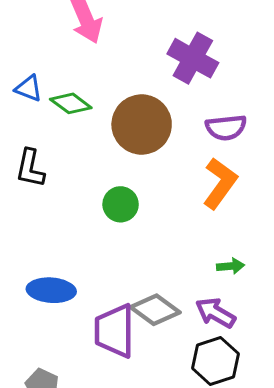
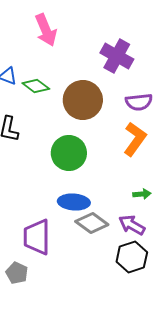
green circle: (121, 204) -> (69, 153), size x1.5
blue ellipse: (51, 290) -> (74, 202), moved
purple trapezoid: (114, 331) -> (37, 237), moved

